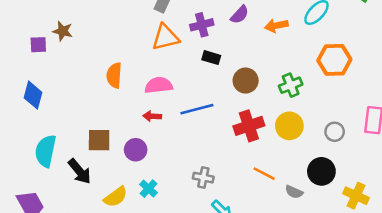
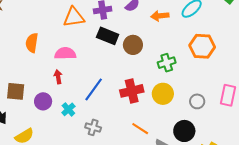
black rectangle: (211, 58) -> (108, 36), size x1.5
brown circle: (246, 81) -> (133, 45), moved
blue line: (197, 109) -> (94, 89), moved, turned -45
red arrow: (152, 116) -> (58, 77), turned 72
cyan cross: (148, 189) -> (68, 109), moved

